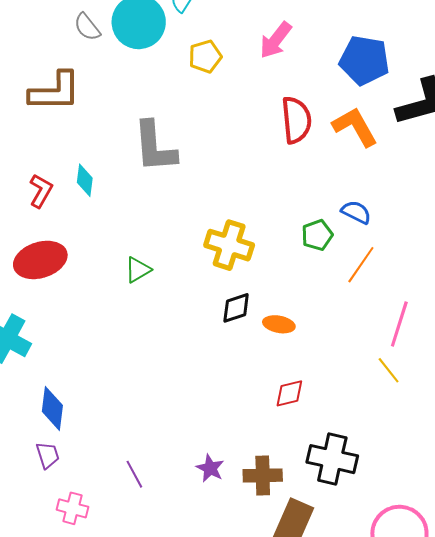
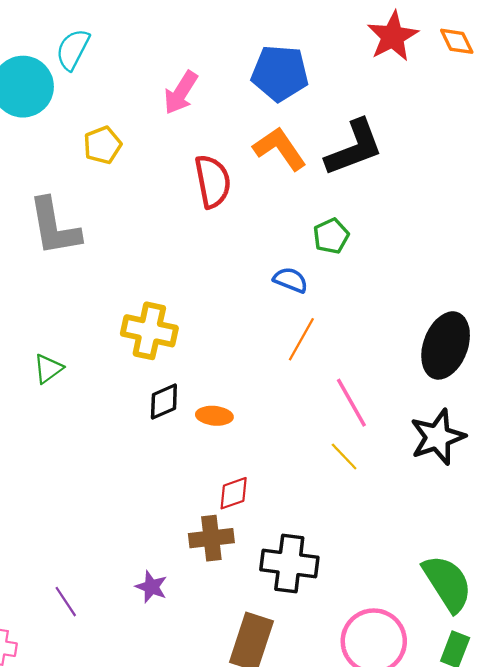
yellow pentagon: (205, 57) -> (102, 145), moved
blue pentagon: (364, 60) -> (280, 73), moved
orange L-shape: (355, 127) -> (280, 149), moved
green pentagon: (317, 235) -> (331, 236), moved
pink line: (399, 324) -> (351, 403), turned -42
brown cross: (263, 475) -> (211, 538), moved

